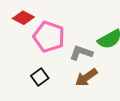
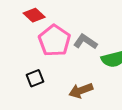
gray L-shape: (81, 53) -> (85, 42), moved

